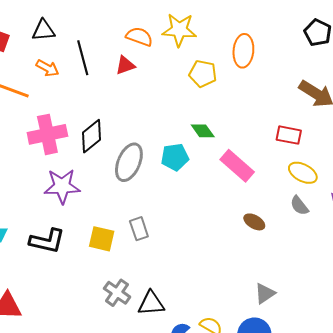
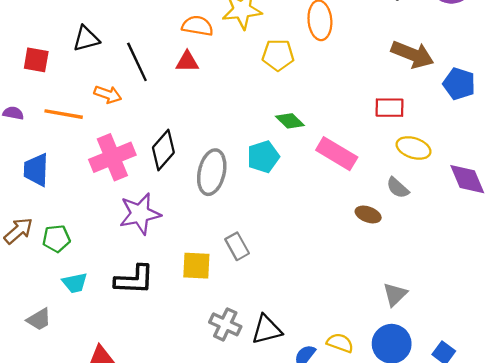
red triangle: (125, 65) -> (187, 62), turned 30
orange arrow: (47, 68) -> (108, 94), moved
gray semicircle: (299, 206) -> (398, 188), moved

